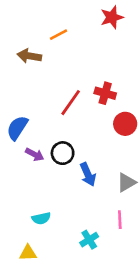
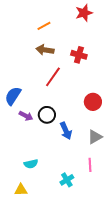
brown arrow: (29, 56) -> (45, 50), moved
red cross: (105, 93) -> (79, 55), moved
red circle: (125, 124) -> (93, 102), moved

